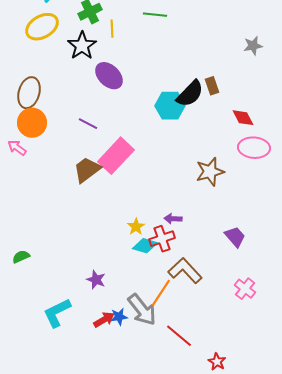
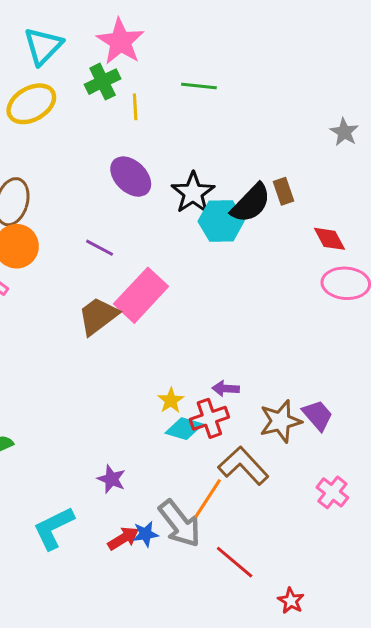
black star: (82, 46) -> (193, 193), moved
gray star: (253, 46) -> (344, 132), turned -30
brown star: (210, 172) -> (281, 421), moved

